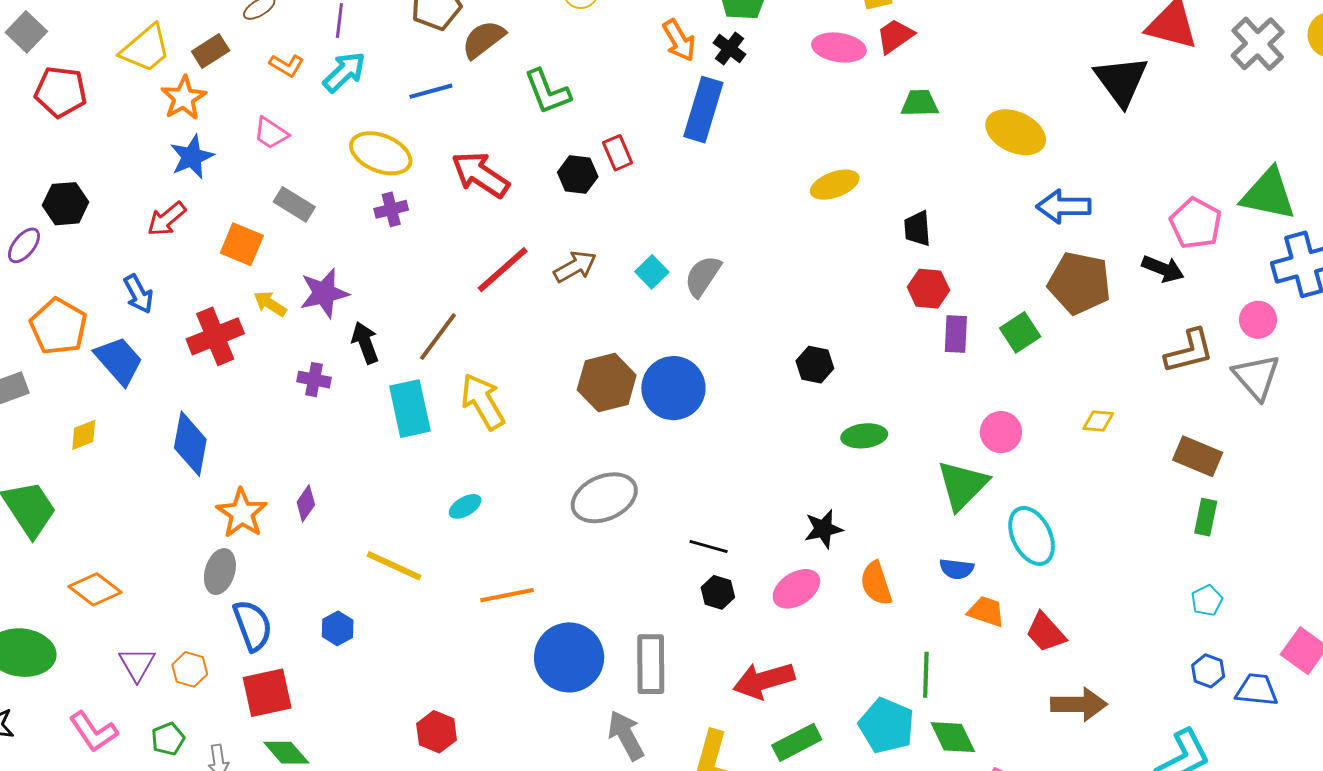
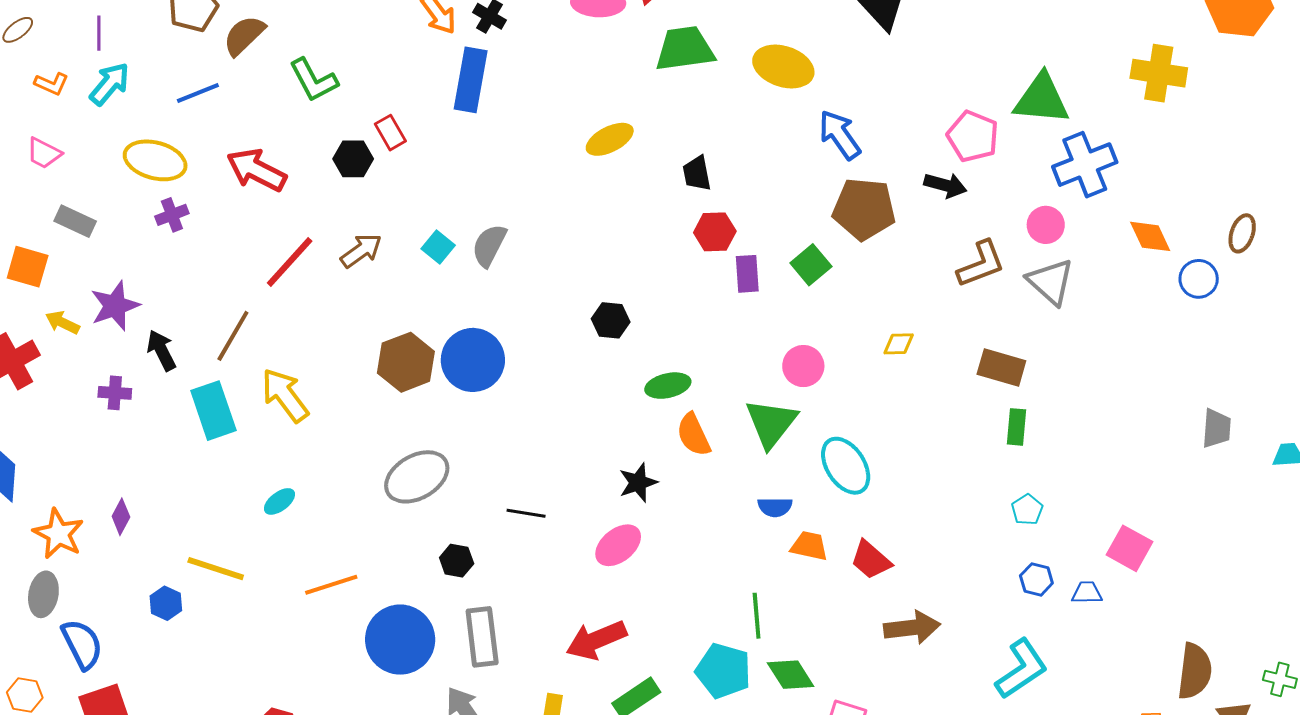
green trapezoid: (920, 103) -> (685, 49), size x1.6
blue arrow: (1064, 206) -> (840, 135), turned 62
orange semicircle: (876, 583) -> (694, 435), moved
black hexagon: (718, 592) -> (457, 561), moved
blue hexagon: (338, 628) -> (166, 603), moved
blue trapezoid: (1257, 690) -> (1087, 593), size x0.7

